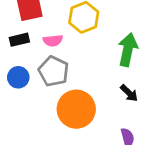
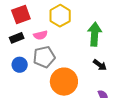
gray pentagon: (54, 71) -> (44, 57), turned -30

